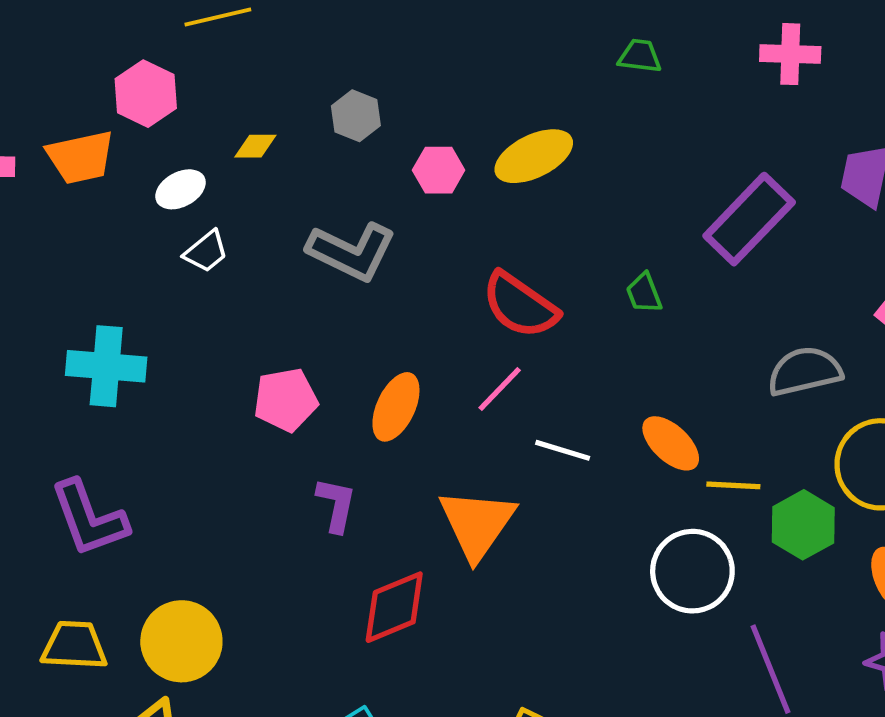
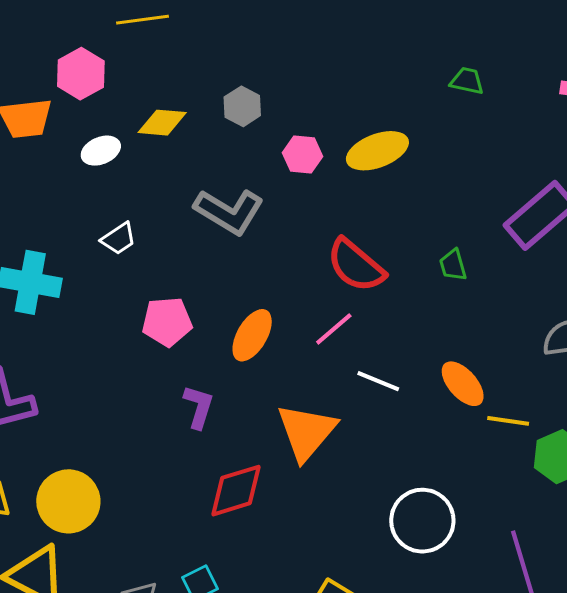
yellow diamond: (255, 146) -> (162, 123), size x1.4
white trapezoid: (206, 252) -> (119, 239), moved
white circle: (692, 571) -> (422, 521), moved

